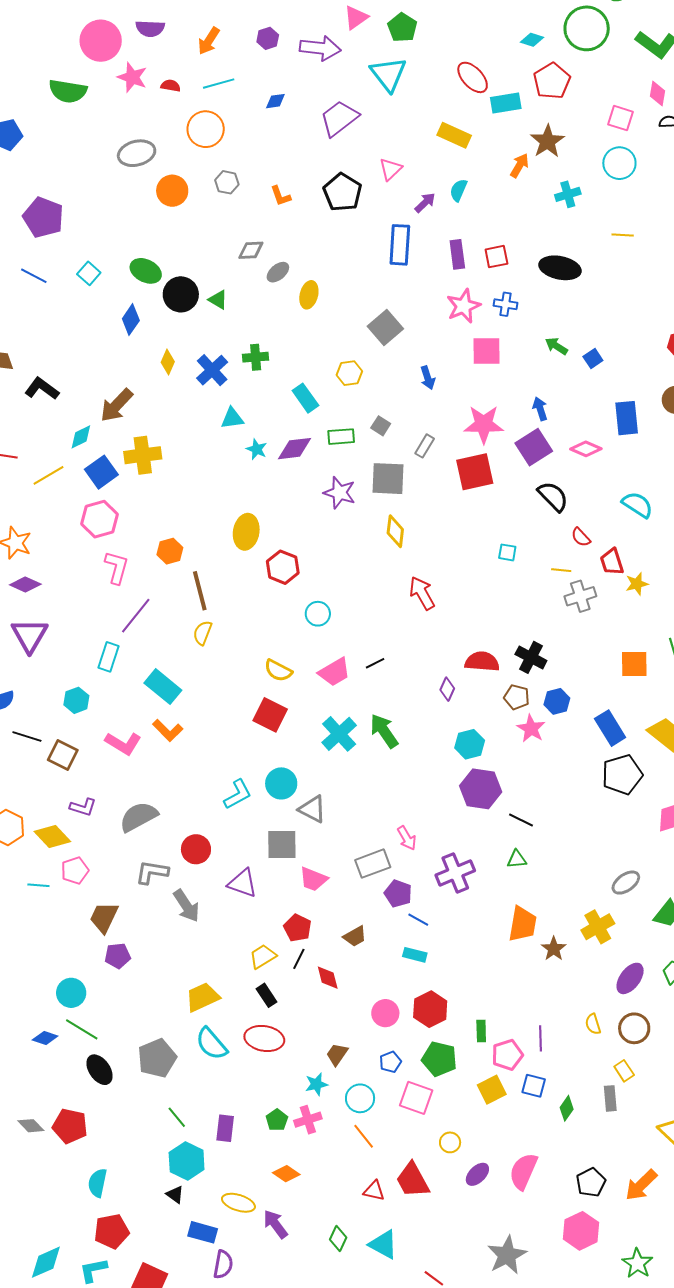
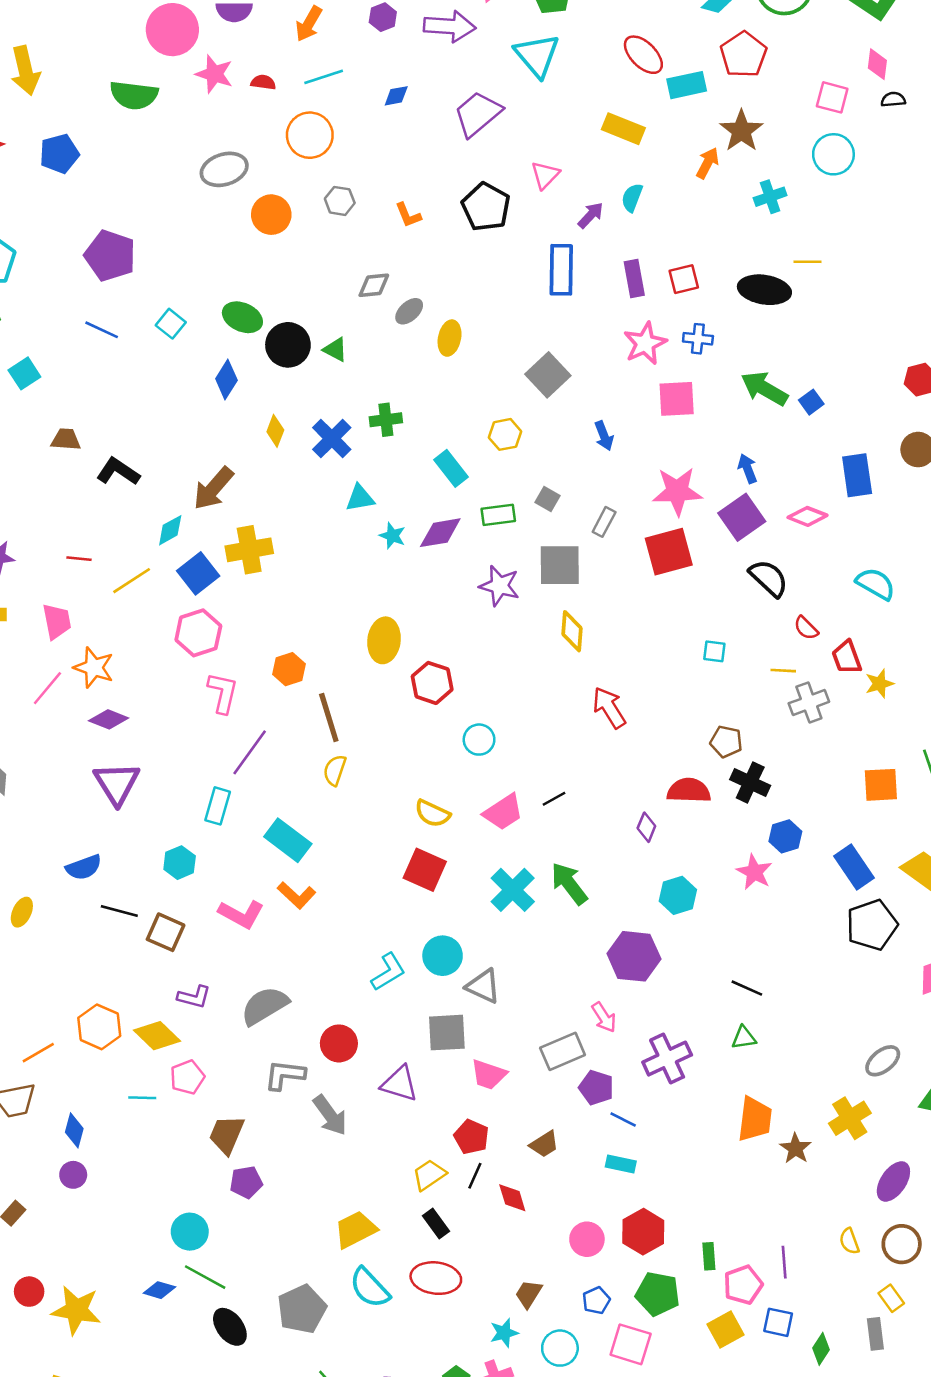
yellow line: (623, 235) -> (808, 262), moved
green arrow: (556, 346) -> (764, 388), size x1.6
brown pentagon: (517, 697) -> (726, 742), moved
purple hexagon: (481, 789) -> (634, 956), moved

